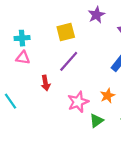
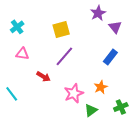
purple star: (96, 15) -> (98, 13), moved
cyan cross: (22, 38) -> (17, 27), moved, turned -32
red arrow: (46, 83) -> (44, 77), turned -48

